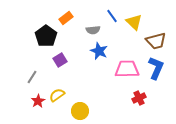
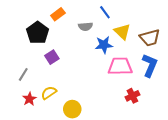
yellow triangle: (134, 22) -> (122, 32), moved
blue star: (99, 51) -> (104, 45), moved, turned -30

